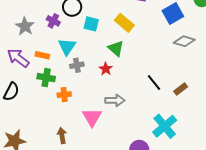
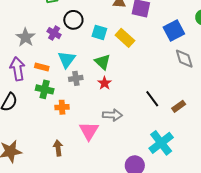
cyan square: (91, 24) -> (99, 32), moved
gray diamond: (184, 41) -> (184, 59), turned 55
green triangle: (116, 48) -> (103, 62), moved
purple arrow: (18, 58) -> (17, 69), turned 40

